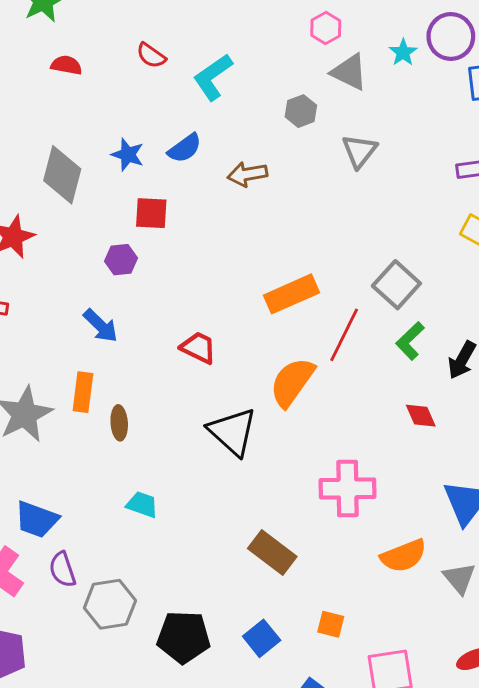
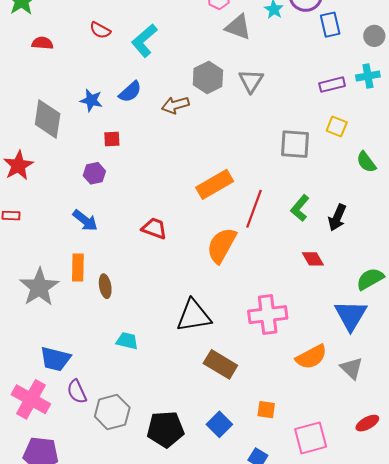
gray hexagon: (301, 111) -> (208, 78), moved, size x1.4
red square: (151, 213) -> (112, 139), size x0.7
gray square: (396, 285) -> (295, 144), moved, turned -32
black triangle: (233, 432) -> (194, 316), moved, turned -45

